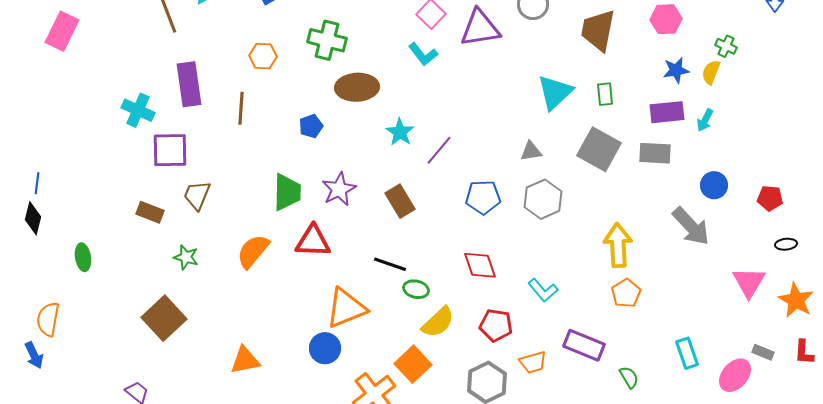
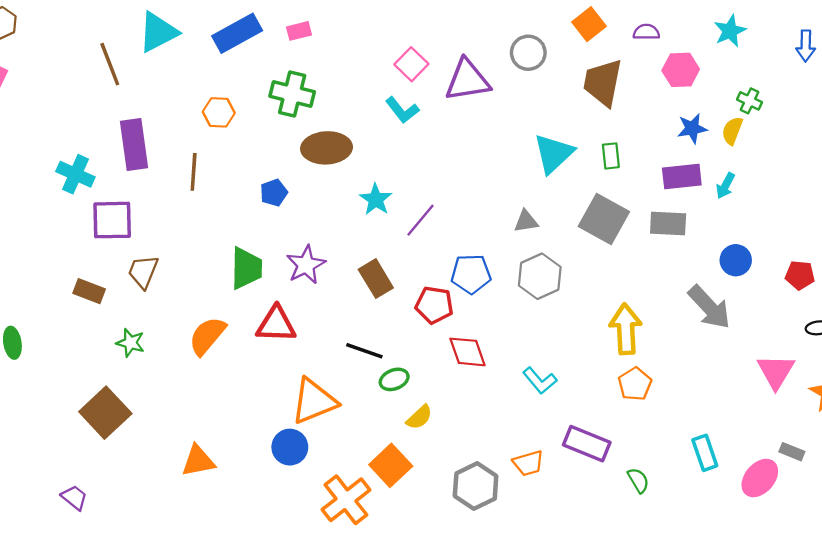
green ellipse: (416, 289) -> (394, 379), turned -35
yellow semicircle: (438, 322) -> (419, 417), size x0.7
red pentagon: (496, 325) -> (434, 305), moved

